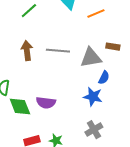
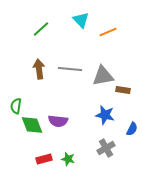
brown rectangle: (113, 47) -> (123, 90), moved
blue semicircle: (104, 78) -> (132, 129), moved

